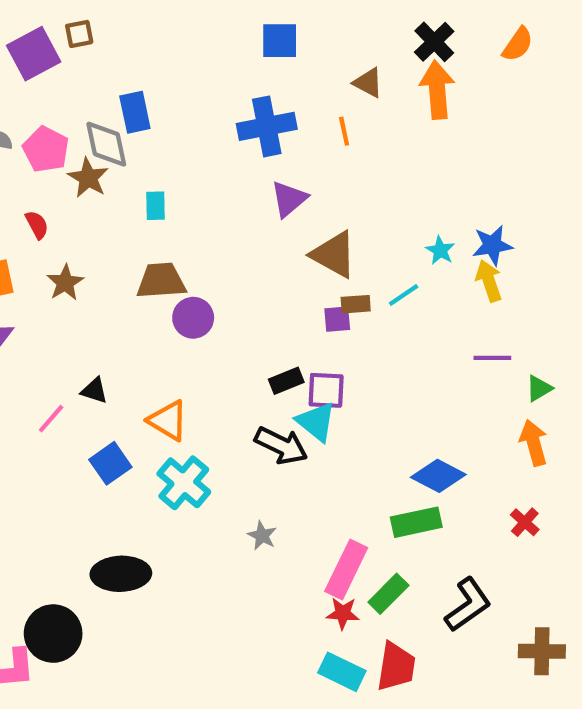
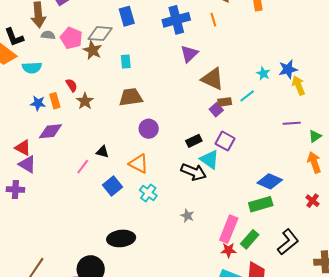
blue rectangle: (135, 112) -> (127, 16), moved
gray diamond: (106, 144) -> (100, 34), turned -70
red semicircle: (37, 225) -> (72, 85), moved
yellow arrow: (489, 281) -> (298, 85), moved
purple circle: (193, 318) -> (149, 129), moved
purple square: (337, 319) -> (216, 110), turned -32
purple square: (326, 390) -> (225, 141), moved, turned 30
cyan cross: (184, 483) -> (148, 193), size x0.7

